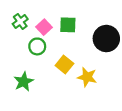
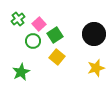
green square: (68, 25) -> (55, 35), moved, turned -35
yellow star: (87, 77) -> (96, 68), moved, turned -30

